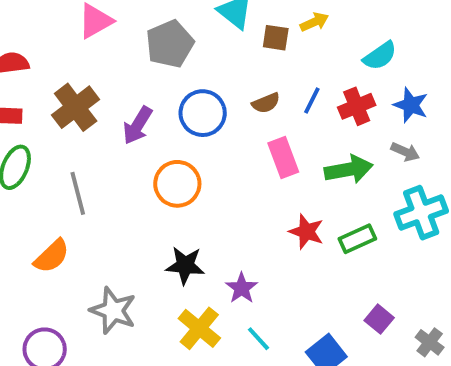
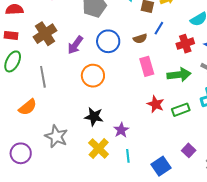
blue line: (312, 101) -> (159, 28), moved
cyan line: (259, 339) -> (128, 156), turned 32

